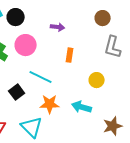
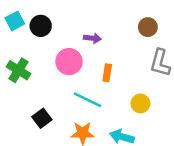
pink circle: (26, 45) -> (69, 62), moved
cyan line: (41, 77) -> (87, 100), moved

